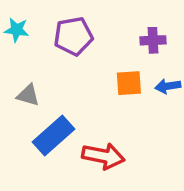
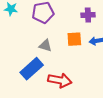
gray triangle: (28, 95) -> (45, 46), moved

